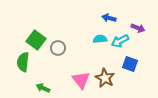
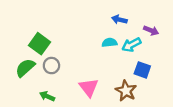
gray circle: (58, 48) -> (51, 66), moved
green semicircle: (23, 62) -> (25, 68), turned 42
brown star: (105, 78) -> (126, 91), moved

